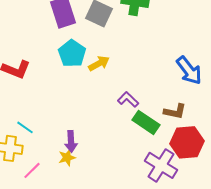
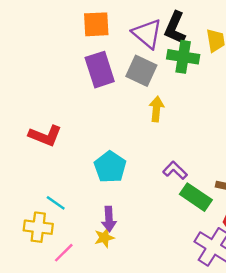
cyan pentagon: (72, 53) -> (110, 167), moved
yellow arrow: (99, 63) -> (156, 109), moved, turned -55

